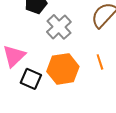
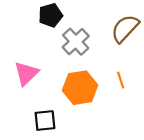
black square: (31, 79) -> (45, 121), moved, turned -30

